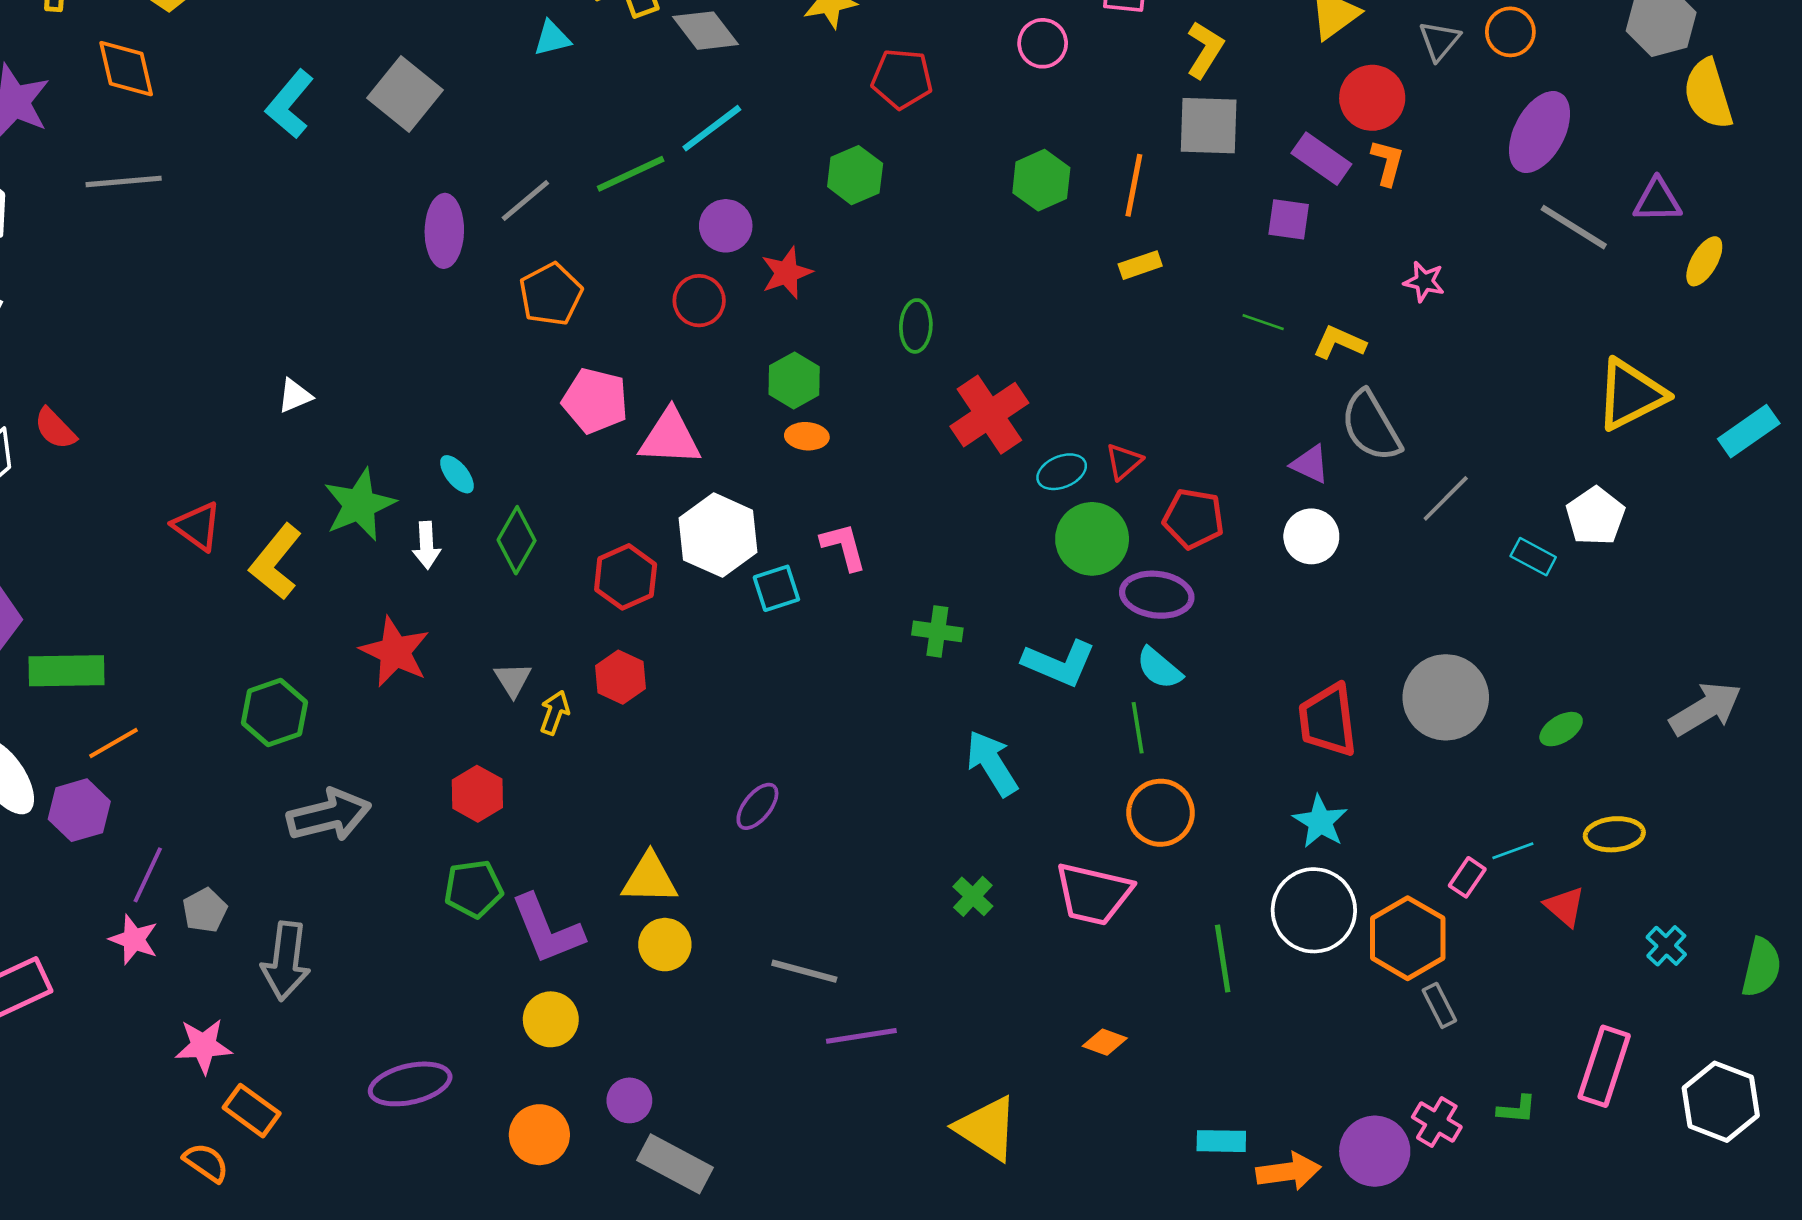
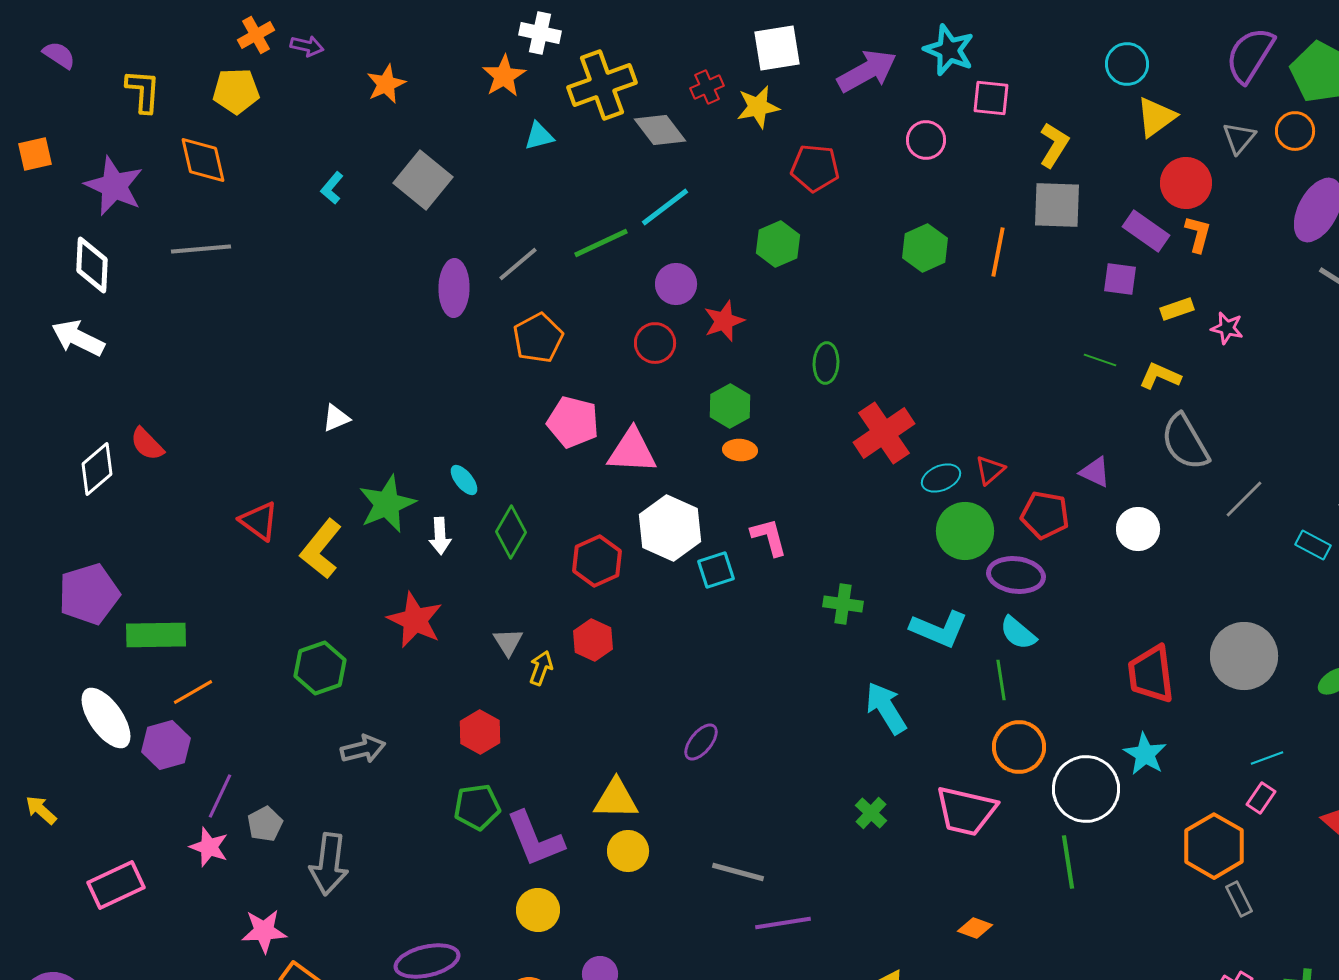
cyan L-shape: (290, 104) -> (332, 188), size x0.6
yellow rectangle: (1140, 265) -> (1177, 309), moved
purple triangle: (1310, 464) -> (1095, 472), moved
gray arrow: (329, 815) -> (363, 749), size x0.7
cyan line: (1513, 851) -> (1267, 758), moved
white circle: (1314, 910) -> (1086, 789), moved

